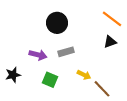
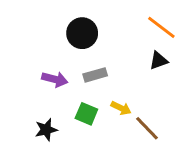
black star: (13, 75) -> (46, 130), moved
green square: (50, 80) -> (86, 114), moved

